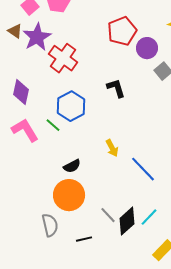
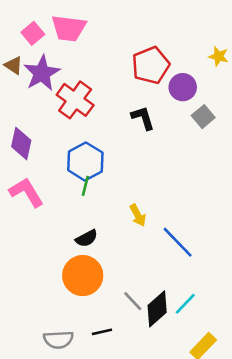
black L-shape: (116, 88) -> (143, 118), moved
green line: (53, 125) -> (85, 186), moved, turned 63
gray semicircle: (50, 225) -> (58, 340), moved, turned 100

